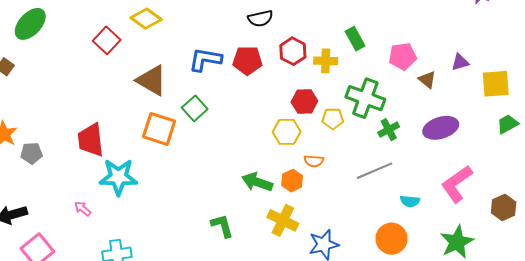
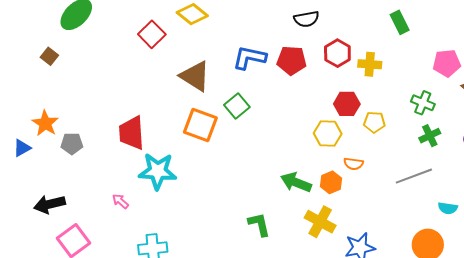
green rectangle: (355, 39) -> (400, 22), moved
green cross: (365, 98) -> (423, 103), moved, size x0.6

